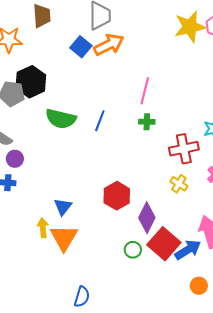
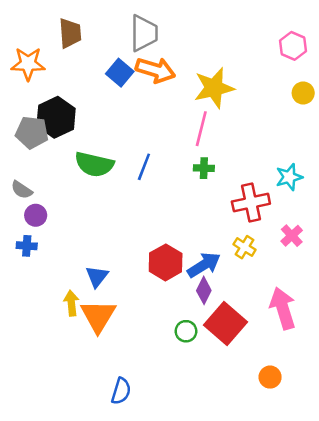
yellow star: (190, 27) -> (214, 88), moved
orange arrow: (109, 45) -> (155, 70), turned 44
purple diamond: (147, 218) -> (204, 290), size x0.7
blue arrow: (188, 250) -> (204, 265), moved

